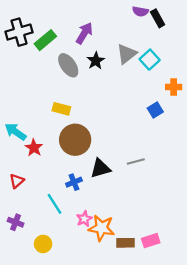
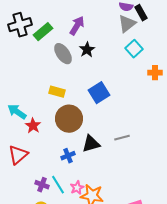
gray triangle: (127, 54) -> (127, 24), moved
blue square: (155, 110) -> (99, 93), moved, size x1.5
red triangle: (17, 181) -> (18, 155), size x1.5
cyan line: (54, 204) -> (58, 185), moved
purple cross: (16, 222) -> (42, 185), moved

